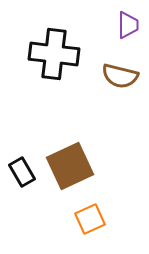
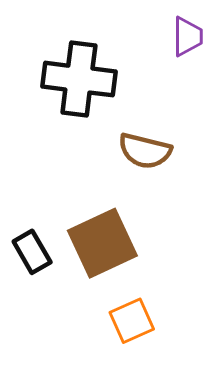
brown semicircle: (120, 76) -> (145, 151), moved

